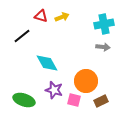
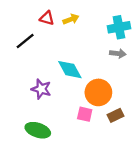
cyan diamond: (47, 63) -> (70, 70), moved
purple star: (54, 90) -> (41, 89), moved
green ellipse: (24, 100) -> (38, 130), moved

